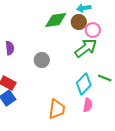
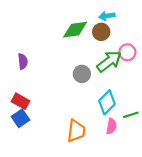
pink circle: (93, 30) -> (127, 52), moved
gray circle: (42, 60) -> (82, 74), moved
green line: (105, 78) -> (131, 115), moved, turned -40

